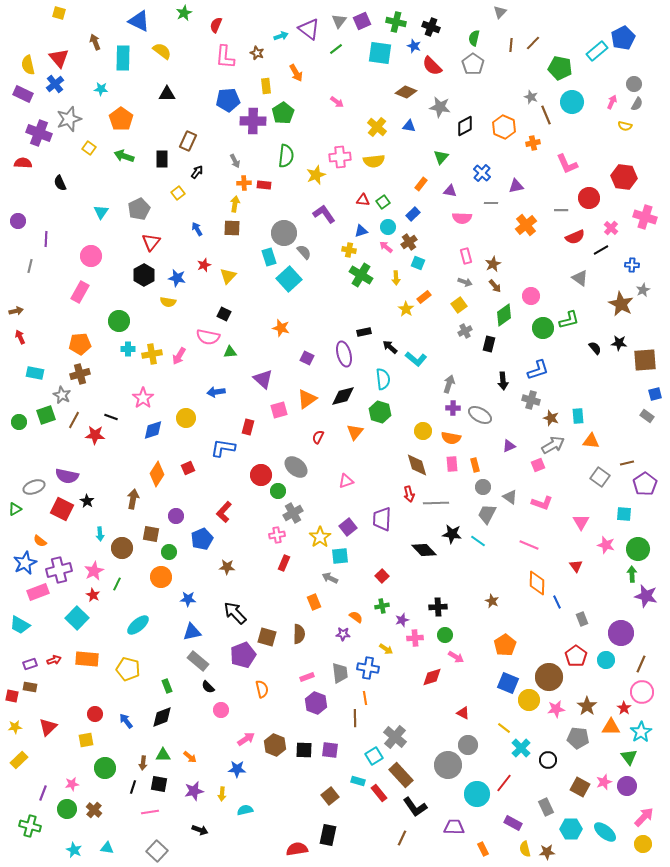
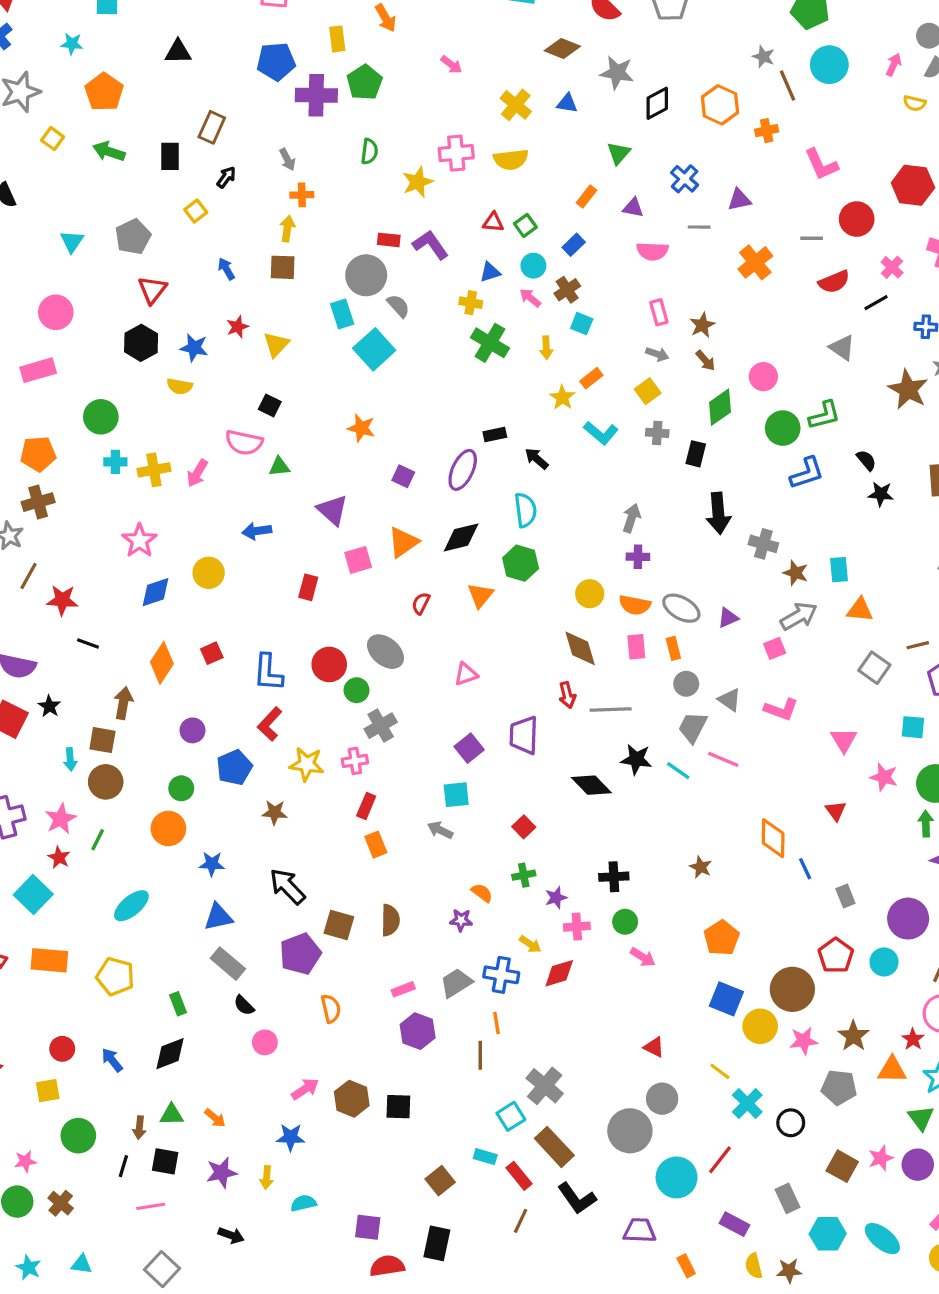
green semicircle: (286, 156) -> (369, 151), size x0.7
red rectangle: (264, 185) -> (389, 240), moved
pink rectangle: (80, 292) -> (38, 370), turned 45
gray cross: (465, 331) -> (657, 433), turned 32
black star: (619, 343) -> (881, 494), moved
purple ellipse: (344, 354) -> (463, 470), turned 40
cyan L-shape: (416, 359) -> (601, 433), moved
blue L-shape: (538, 370) -> (807, 473), moved
black arrow: (503, 381) -> (718, 513), size x1.4
gray ellipse: (480, 415) -> (681, 608), moved
black line: (111, 417) -> (88, 644), moved
blue L-shape: (223, 448) -> (268, 673), moved, turned -95
brown square: (151, 534) -> (102, 740), moved
yellow star: (320, 537) -> (307, 764), moved, turned -30
pink line: (529, 545) -> (723, 759), moved
orange rectangle: (314, 602) -> (376, 845), moved
gray trapezoid: (340, 673) -> (456, 983), turned -115
red diamond: (432, 677) -> (559, 973), moved
purple square: (330, 750) -> (368, 1227), moved
brown line: (402, 838) -> (521, 1221), moved

